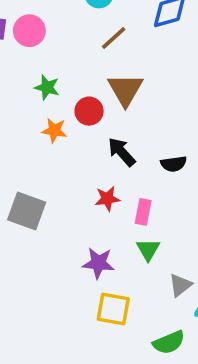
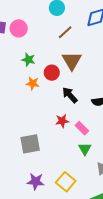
gray square: (27, 211) -> (30, 144), moved, turned -30
pink rectangle: (143, 212) -> (82, 128), turned -56
purple star: (98, 263) -> (36, 182), moved
yellow square: (113, 309) -> (66, 182), turned 30

